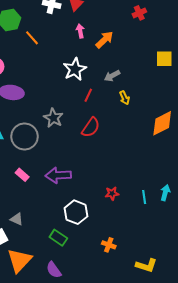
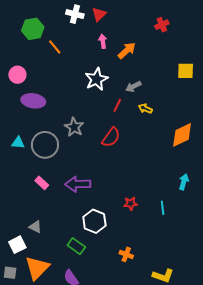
red line: (88, 95) -> (117, 105), moved
yellow arrow: (125, 98) -> (145, 109), turned 136
cyan arrow: (165, 193) -> (184, 182), moved

